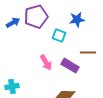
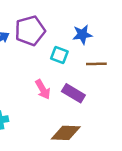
brown line: (88, 53) -> (96, 64), moved

